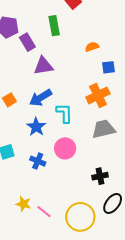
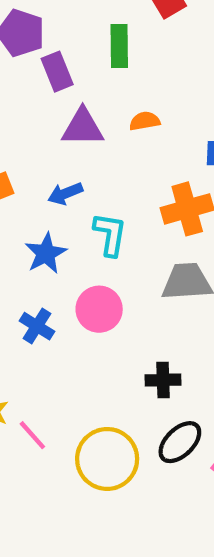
orange semicircle: (92, 47) -> (145, 121), moved
blue arrow: (41, 98) -> (65, 194), size x0.7

